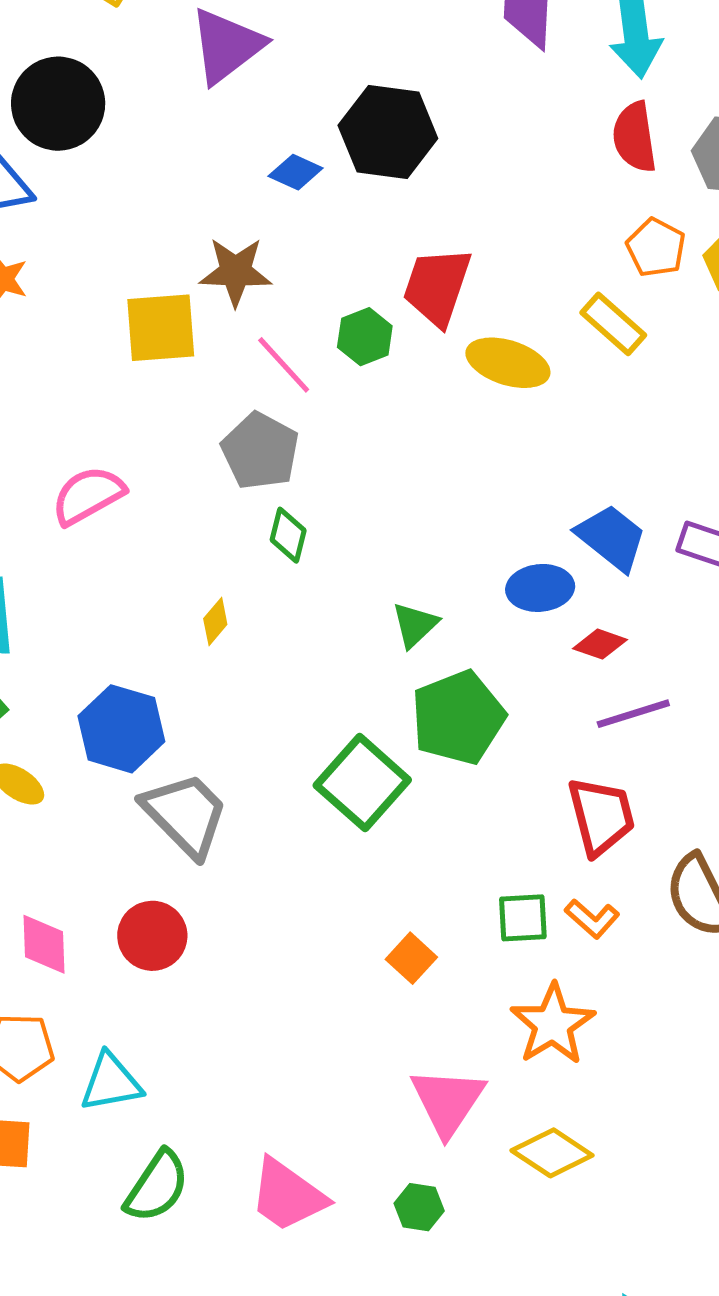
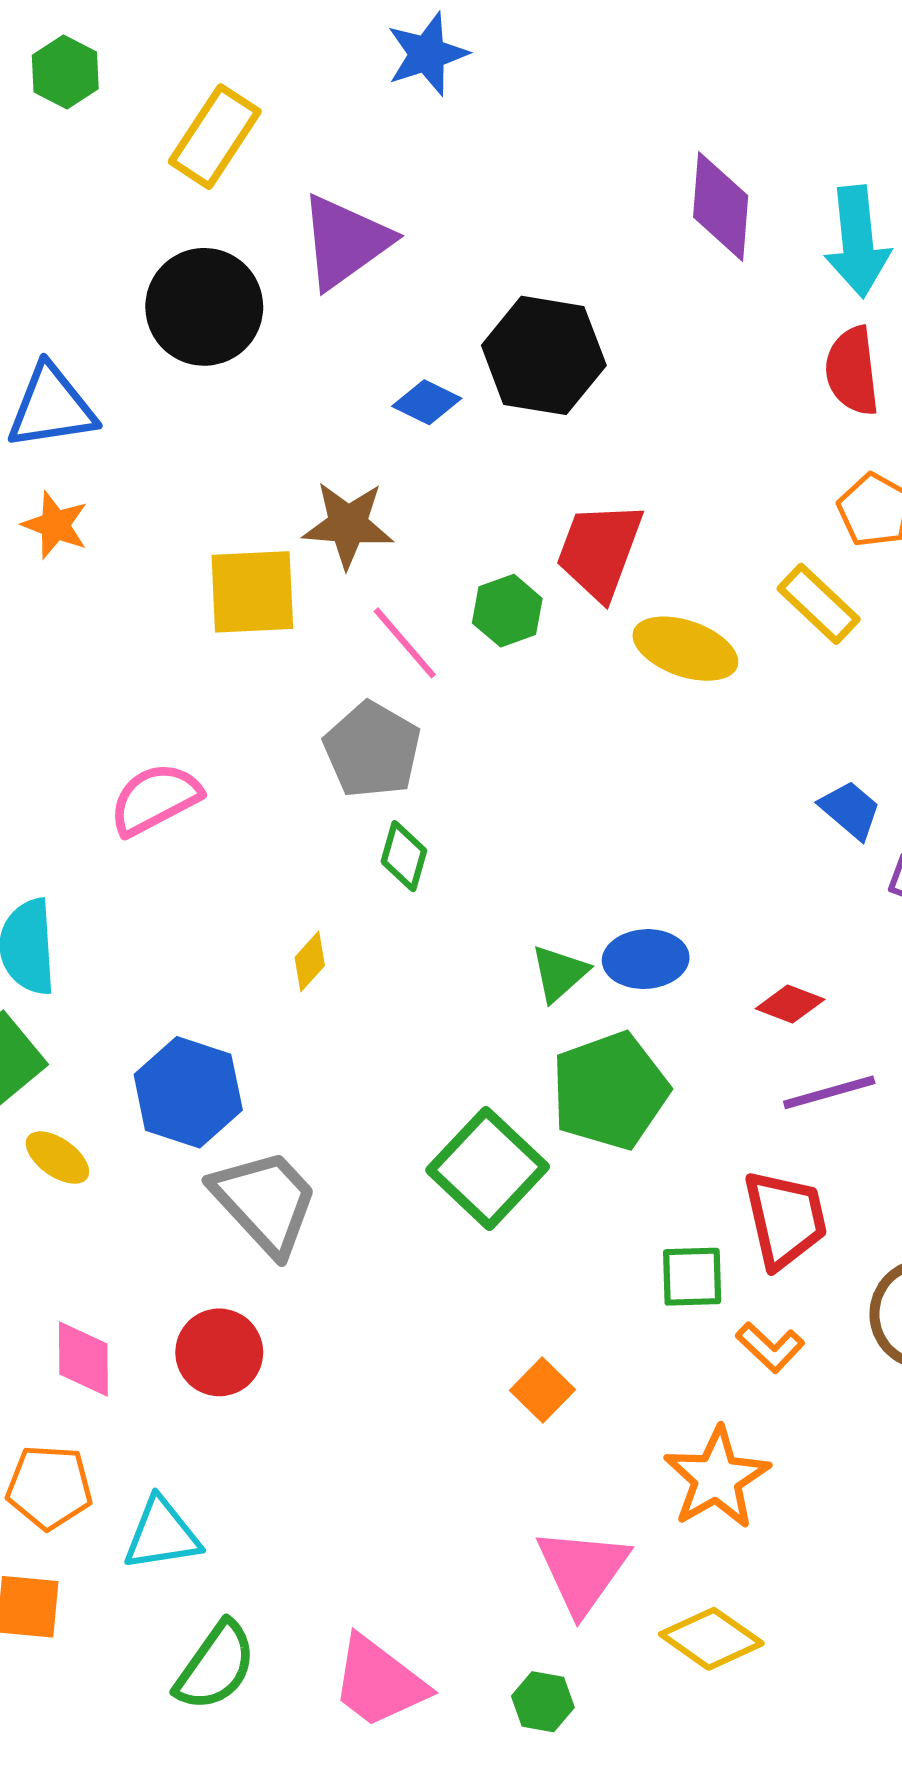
black circle: (58, 104) -> (204, 307), moved
blue trapezoid: (611, 538) -> (850, 810), moved, size x0.7
blue ellipse: (540, 588) -> (646, 959), moved
green square: (523, 918) -> (692, 1277), moved

